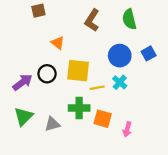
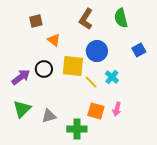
brown square: (38, 11) -> (36, 21), moved
blue circle: (120, 56) -> (97, 51), moved
yellow line: (97, 88) -> (91, 82), turned 56
green cross: (79, 108) -> (77, 129), moved
pink arrow: (127, 129) -> (117, 109), moved

